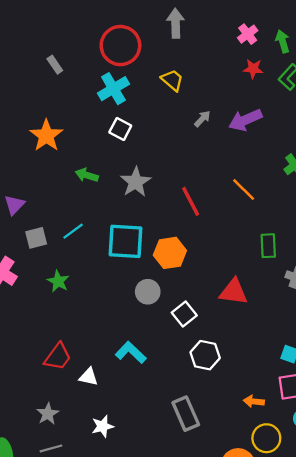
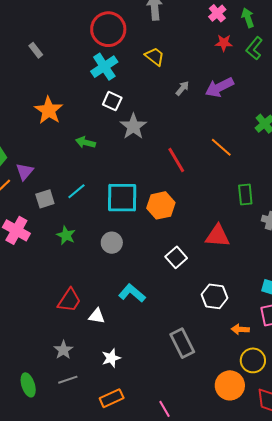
gray rectangle: (55, 65) -> (36, 50), moved
gray star: (136, 182) -> (133, 126), moved
gray circle: (148, 292) -> (112, 243), moved
white hexagon: (205, 355) -> (215, 296), moved

